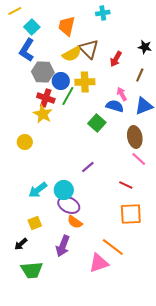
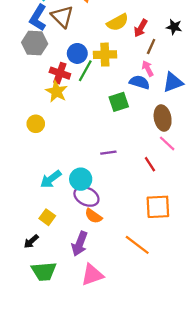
black star: (145, 47) -> (174, 27), moved
brown triangle: (89, 49) -> (62, 17), moved
yellow semicircle: (72, 54) -> (118, 22), moved
gray hexagon: (43, 72) -> (35, 43), moved
brown line: (140, 75) -> (151, 47), moved
green square: (97, 123) -> (119, 102), turned 30
purple line: (88, 167) -> (108, 153), turned 32
red line: (126, 185) -> (150, 164), moved, turned 32
yellow square: (35, 223) -> (47, 217), turned -32
pink triangle: (99, 263) -> (92, 275), moved

